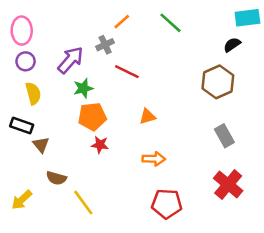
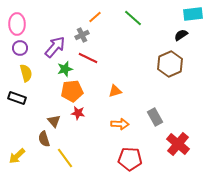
red line: (127, 72) -> (88, 58), moved
gray rectangle: (224, 136) -> (155, 117), moved
brown triangle: (41, 145) -> (54, 121), moved
brown semicircle: (56, 178) -> (44, 139), turned 56

